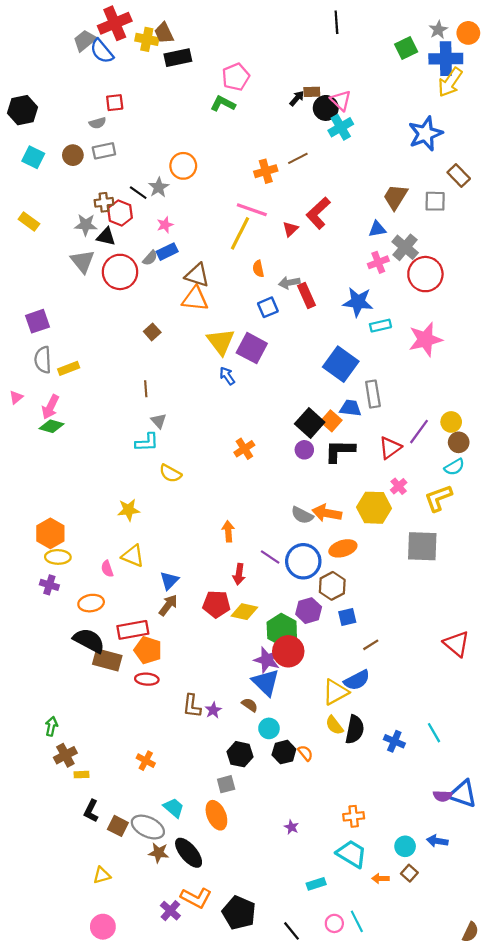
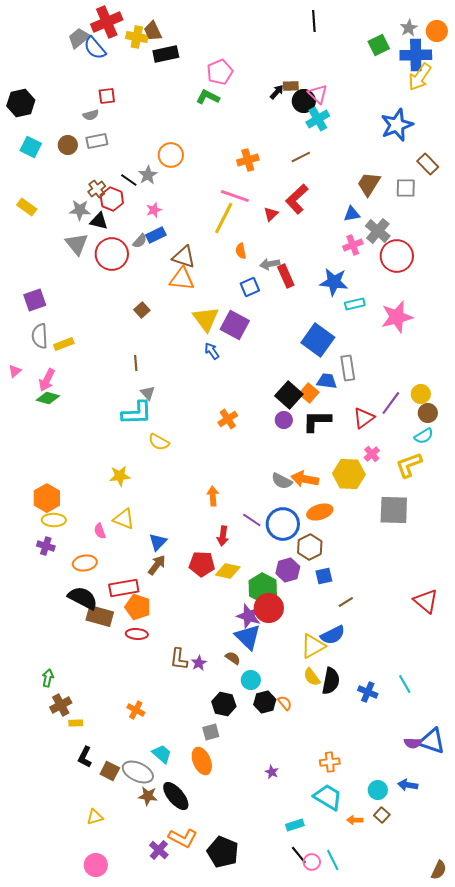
brown line: (298, 158) -> (301, 157), moved
brown cross: (104, 202) -> (97, 189), turned -30
cyan L-shape: (147, 442) -> (137, 413), size x1.4
black line: (291, 931) -> (299, 855), moved

